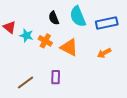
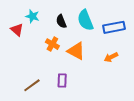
cyan star: (26, 36) -> (32, 16), moved

